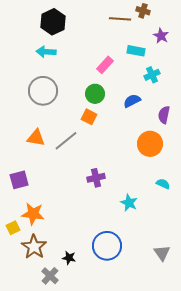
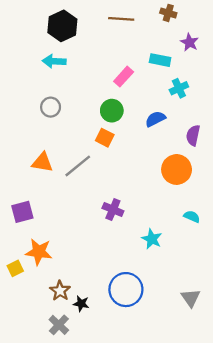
brown line: (120, 19) -> (121, 19), moved
gray circle: (43, 91) -> (51, 107), size x0.6
purple cross: (96, 178) -> (113, 210), turned 36
brown star: (34, 247) -> (60, 291), moved, size x0.7

